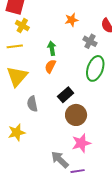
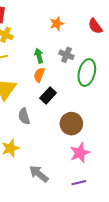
gray cross: (90, 41) -> (66, 55), moved
black rectangle: (66, 95) -> (48, 95), moved
gray arrow: (60, 160) -> (39, 174), moved

